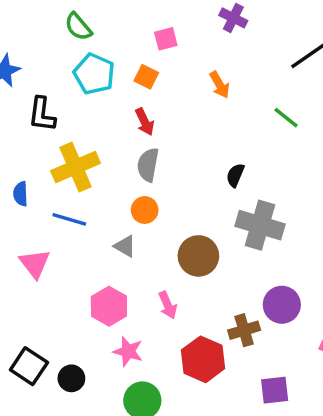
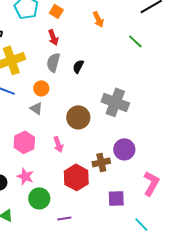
black semicircle: (235, 175) -> (78, 66), moved
orange circle: (145, 210) -> (41, 88), moved
pink star: (128, 351) -> (25, 176), moved

